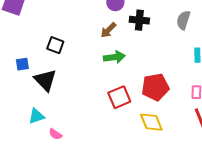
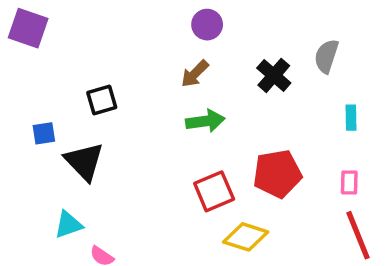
black cross: (139, 20) -> (274, 75), moved, turned 36
black square: (55, 45) -> (102, 100), turned -36
yellow diamond: (151, 122) -> (246, 237), moved, turned -50

